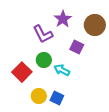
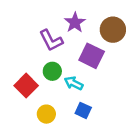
purple square: (77, 47) -> (92, 56), size x1.5
blue square: (57, 98) -> (83, 110), moved

